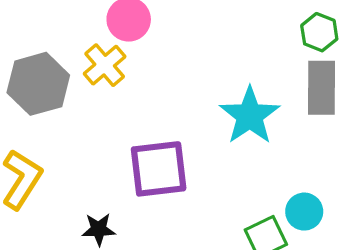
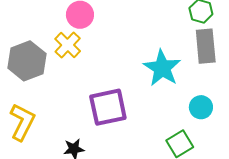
cyan circle: (304, 212) -> (201, 107), moved

